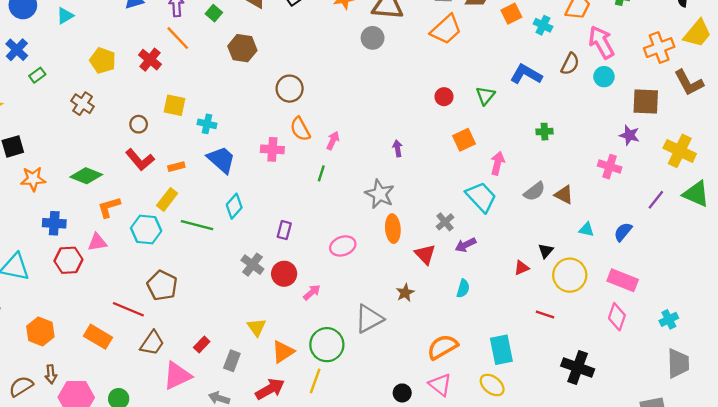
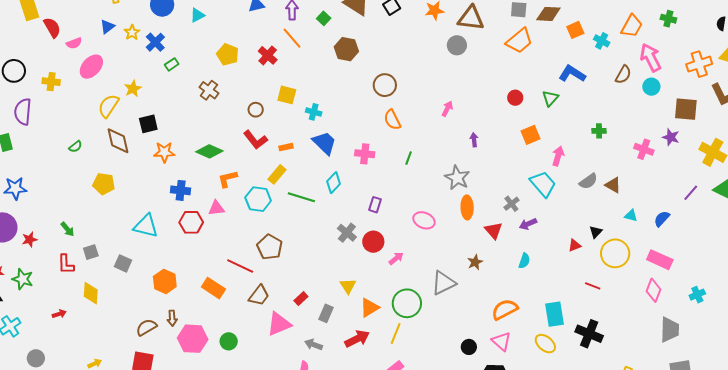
blue L-shape: (526, 74) -> (572, 74), moved
pink arrow: (333, 141) -> (447, 109), moved
pink cross: (272, 149) -> (365, 154), moved
pink cross: (610, 167) -> (644, 149), moved
pink ellipse: (343, 246) -> (424, 220), turned 40
gray trapezoid: (678, 363) -> (670, 330), moved
black cross: (578, 367) -> (589, 334), moved

